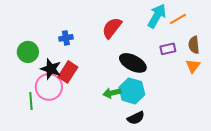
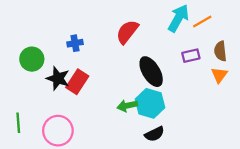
black ellipse: (133, 63) -> (151, 72), turned 32
pink circle: (49, 87) -> (58, 131), moved
green line: (31, 101) -> (18, 123), moved

